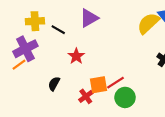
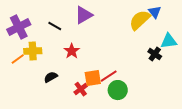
yellow cross: (35, 21) -> (33, 51), moved
purple cross: (25, 49) -> (19, 27), moved
black semicircle: (54, 84) -> (51, 77), turned 32

